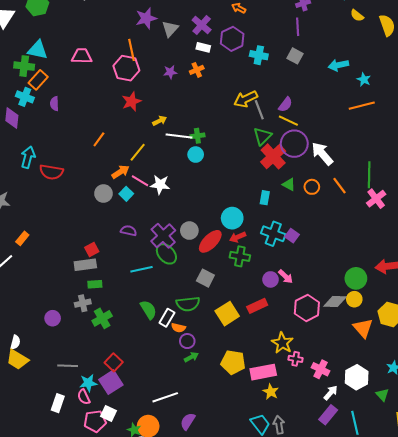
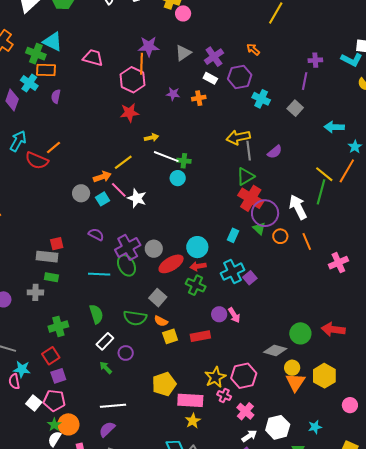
purple star: (146, 18) -> (149, 46), moved
orange rectangle: (38, 80) -> (46, 70), turned 36
orange line: (362, 106) -> (347, 171), turned -60
yellow line: (288, 121) -> (324, 174), moved
orange line: (99, 139) -> (54, 148), moved
purple circle: (294, 144) -> (265, 213), moved
red cross: (273, 156) -> (251, 198), turned -30
green line: (369, 175) -> (321, 192), moved
cyan cross: (273, 234) -> (233, 272), turned 30
yellow circle: (354, 299) -> (292, 368), moved
pink hexagon: (307, 308) -> (244, 376), moved
yellow square: (227, 314) -> (170, 336), size x0.7
green cross: (102, 318) -> (58, 326), moved
white rectangle: (167, 318) -> (105, 341), moved
orange semicircle: (178, 328) -> (161, 321), moved
green arrow: (191, 357) -> (106, 368), moved, turned -120
yellow pentagon: (233, 362) -> (164, 384), turned 30
purple square: (111, 382) -> (58, 376), moved, size x0.7
white line: (165, 397) -> (113, 406), moved
pink pentagon: (95, 421) -> (54, 401), moved

